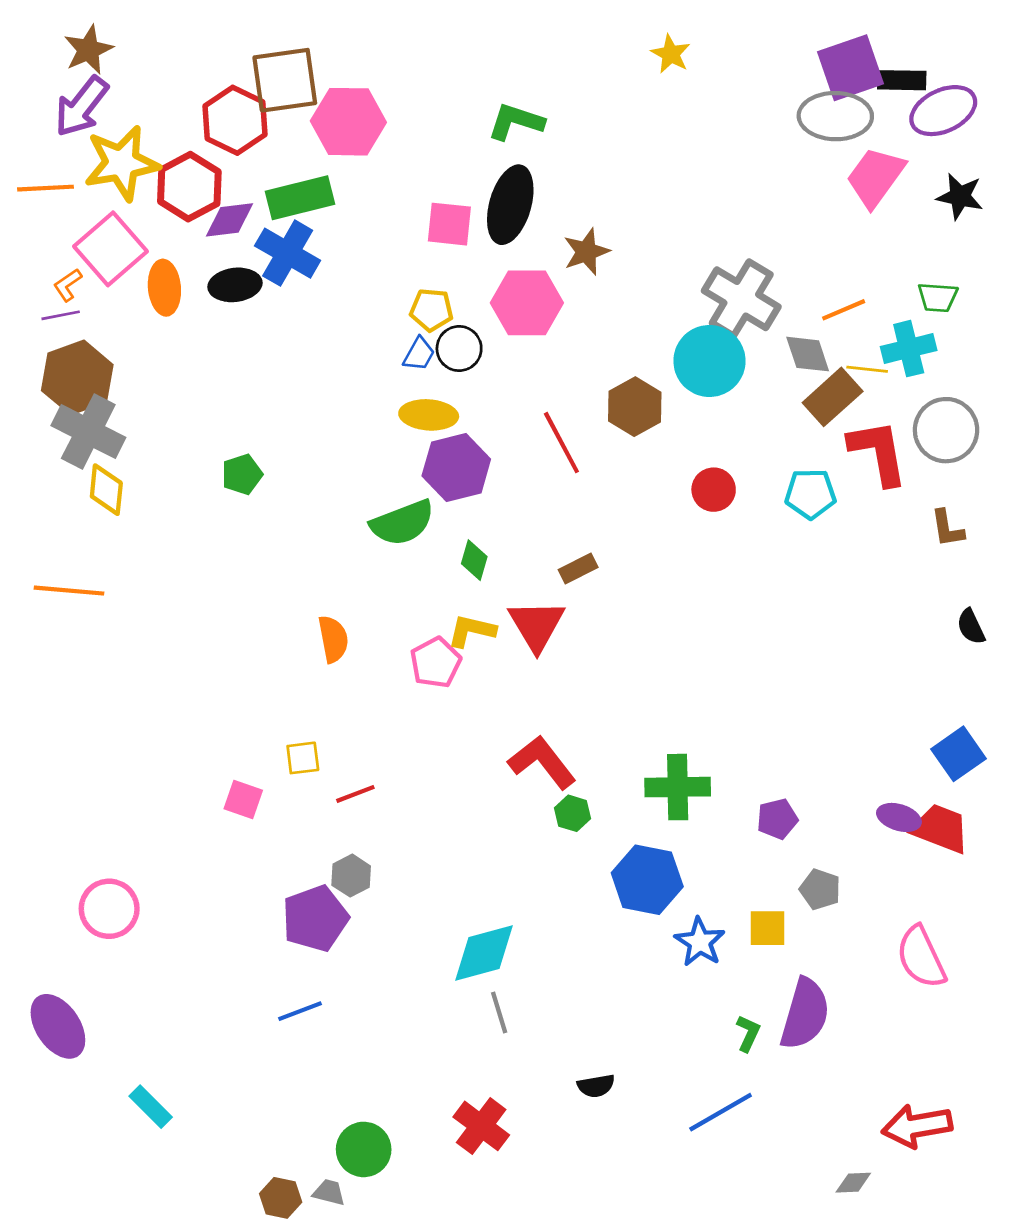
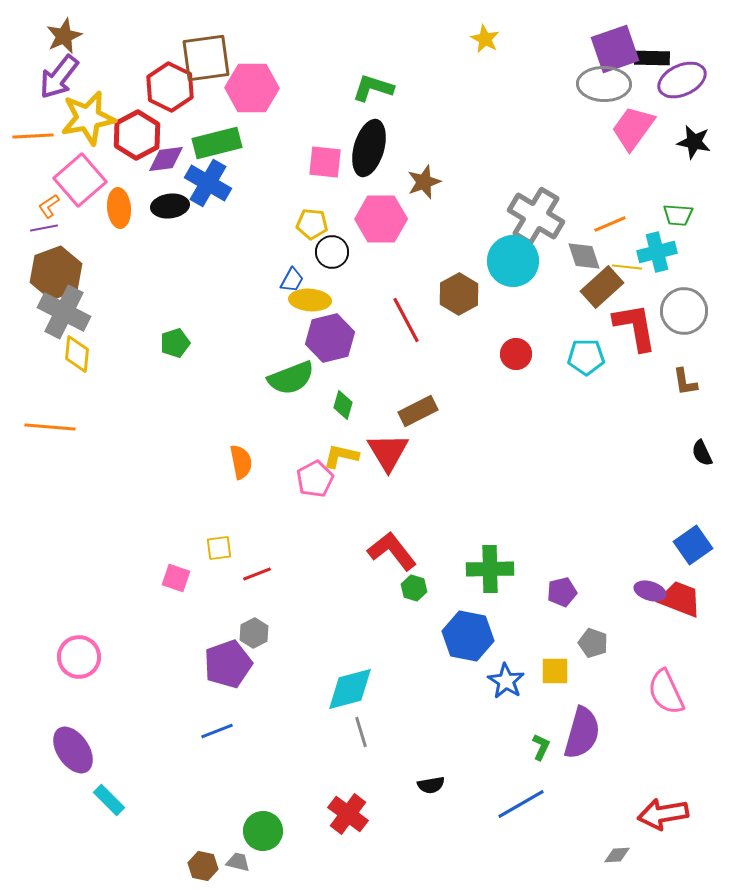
blue trapezoid: (419, 354) -> (292, 280), moved
brown rectangle: (578, 568) -> (418, 411), size x1.4
purple ellipse: (58, 1026) -> (73, 750), moved

